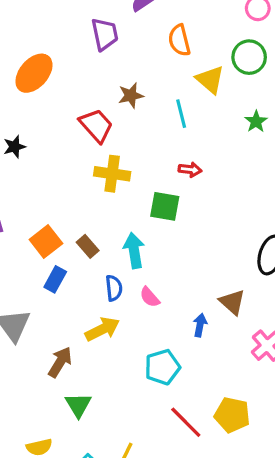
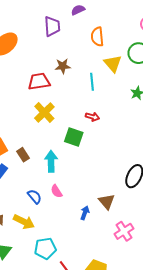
red trapezoid: (96, 126) -> (39, 81), turned -65
yellow cross: (112, 174) -> (44, 112), turned 30
blue semicircle: (114, 288) -> (35, 197), moved, turned -42
yellow arrow: (102, 329) -> (24, 222), moved, turned 45
cyan pentagon: (162, 367) -> (45, 248), moved

